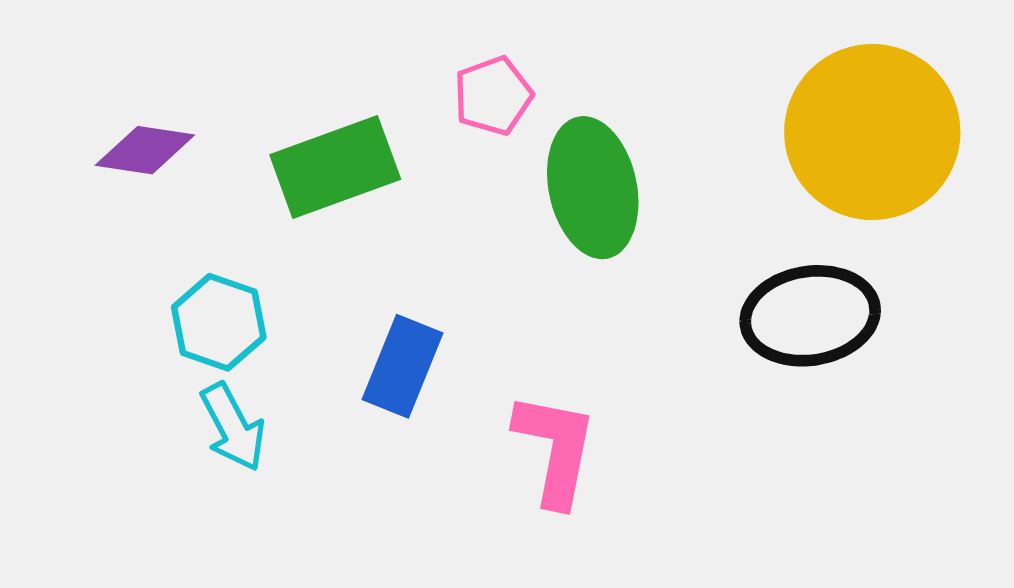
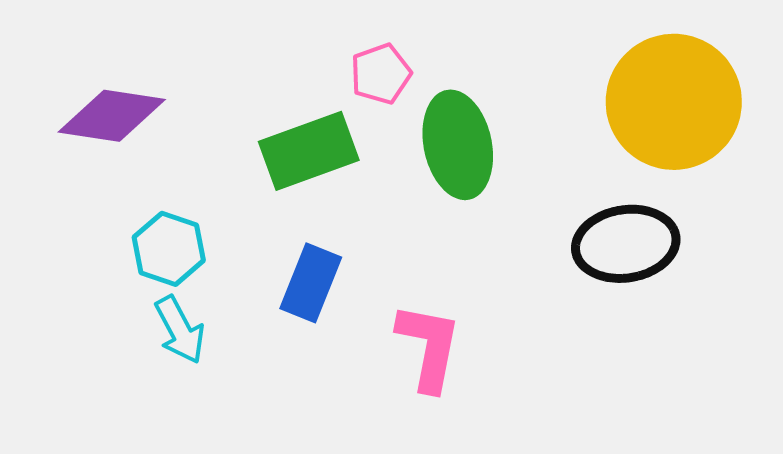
purple diamond: (145, 150) -> (112, 116), size x1.4
green rectangle: (335, 167) -> (309, 151), moved

